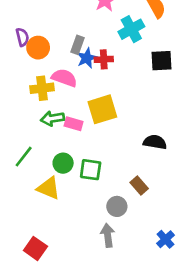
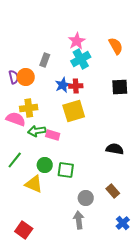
cyan cross: (131, 29) -> (81, 59), moved
purple semicircle: (22, 37) -> (14, 77), moved
gray rectangle: (77, 45) -> (45, 60), moved
pink semicircle: (64, 78) -> (16, 119), moved
yellow square: (102, 109) -> (74, 111), moved
brown rectangle: (139, 185) -> (113, 191), moved

